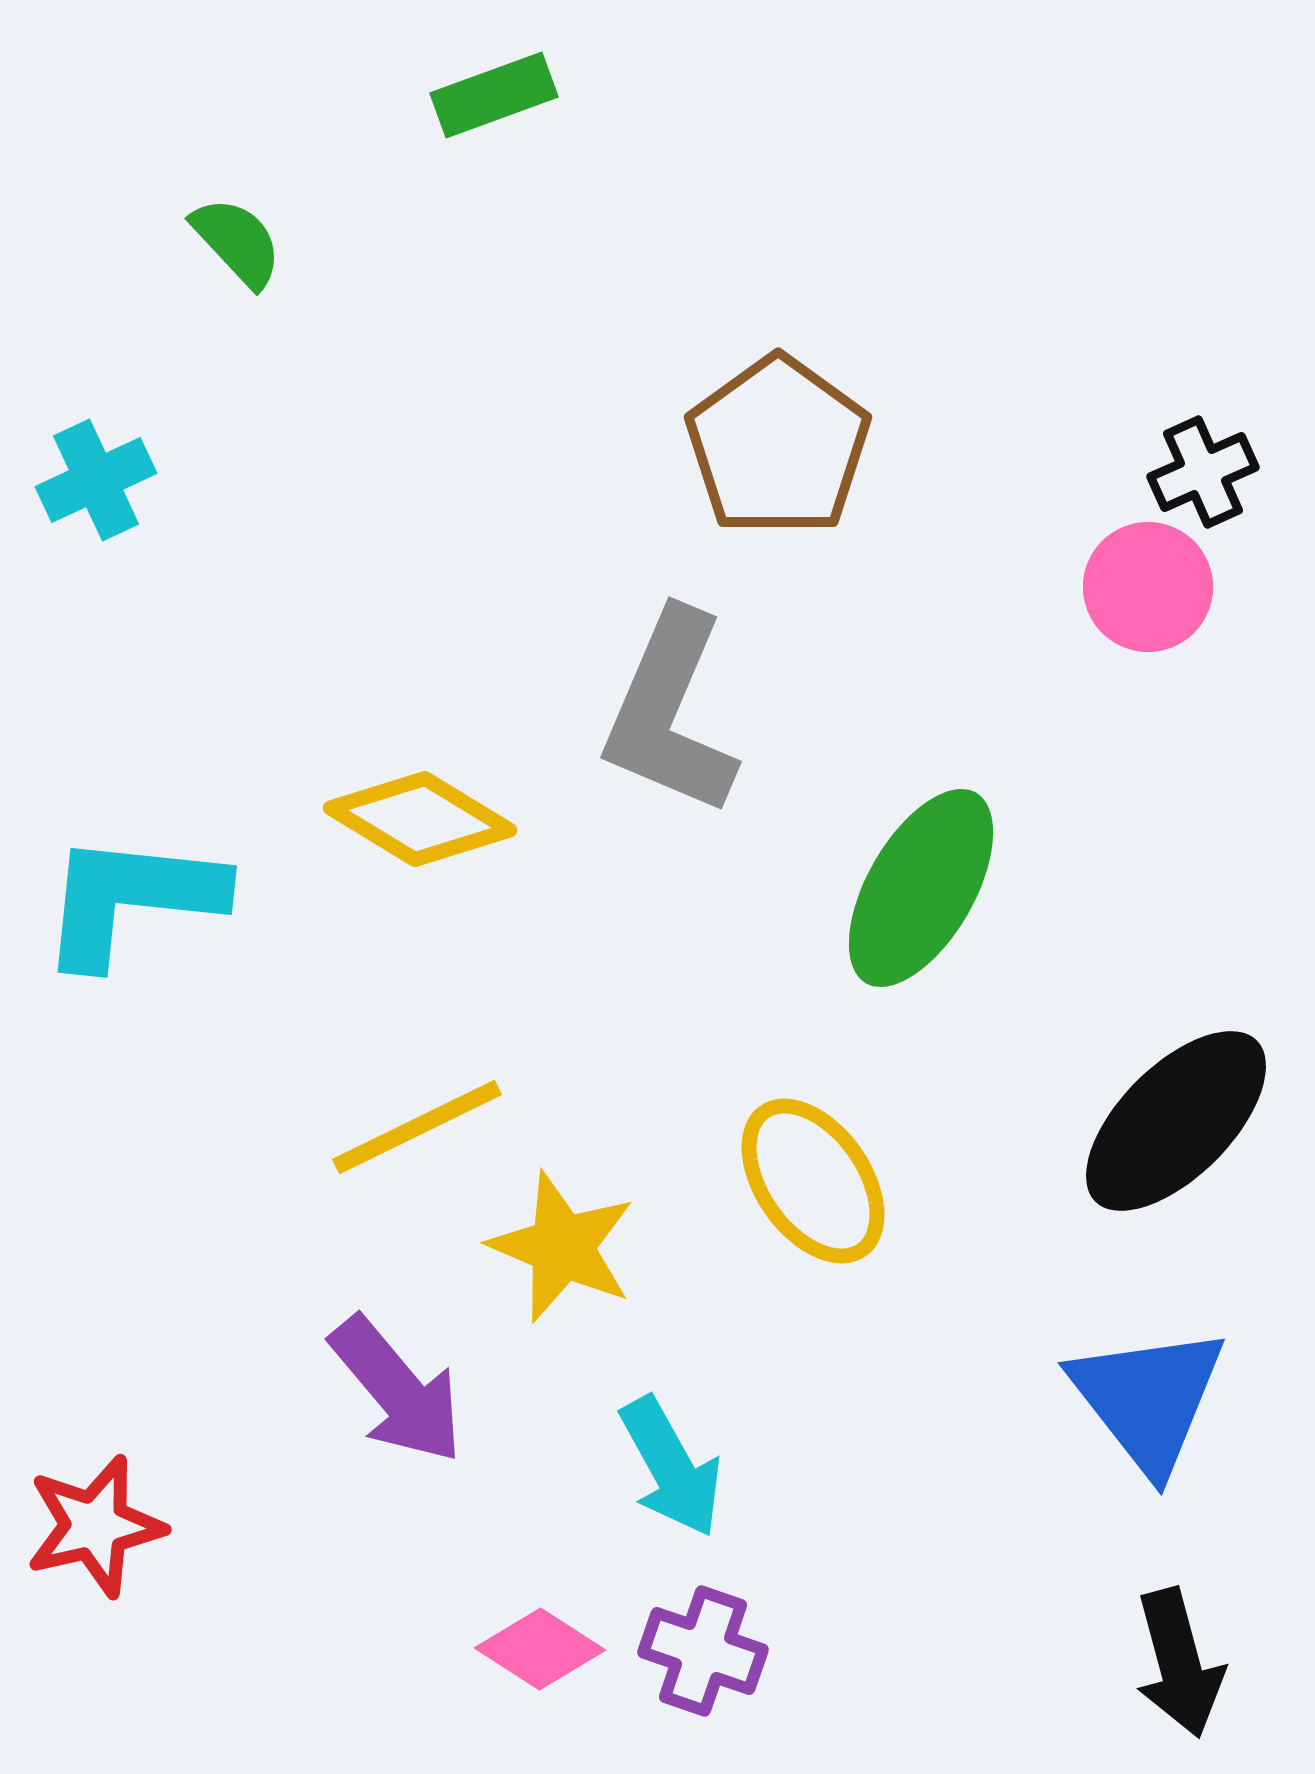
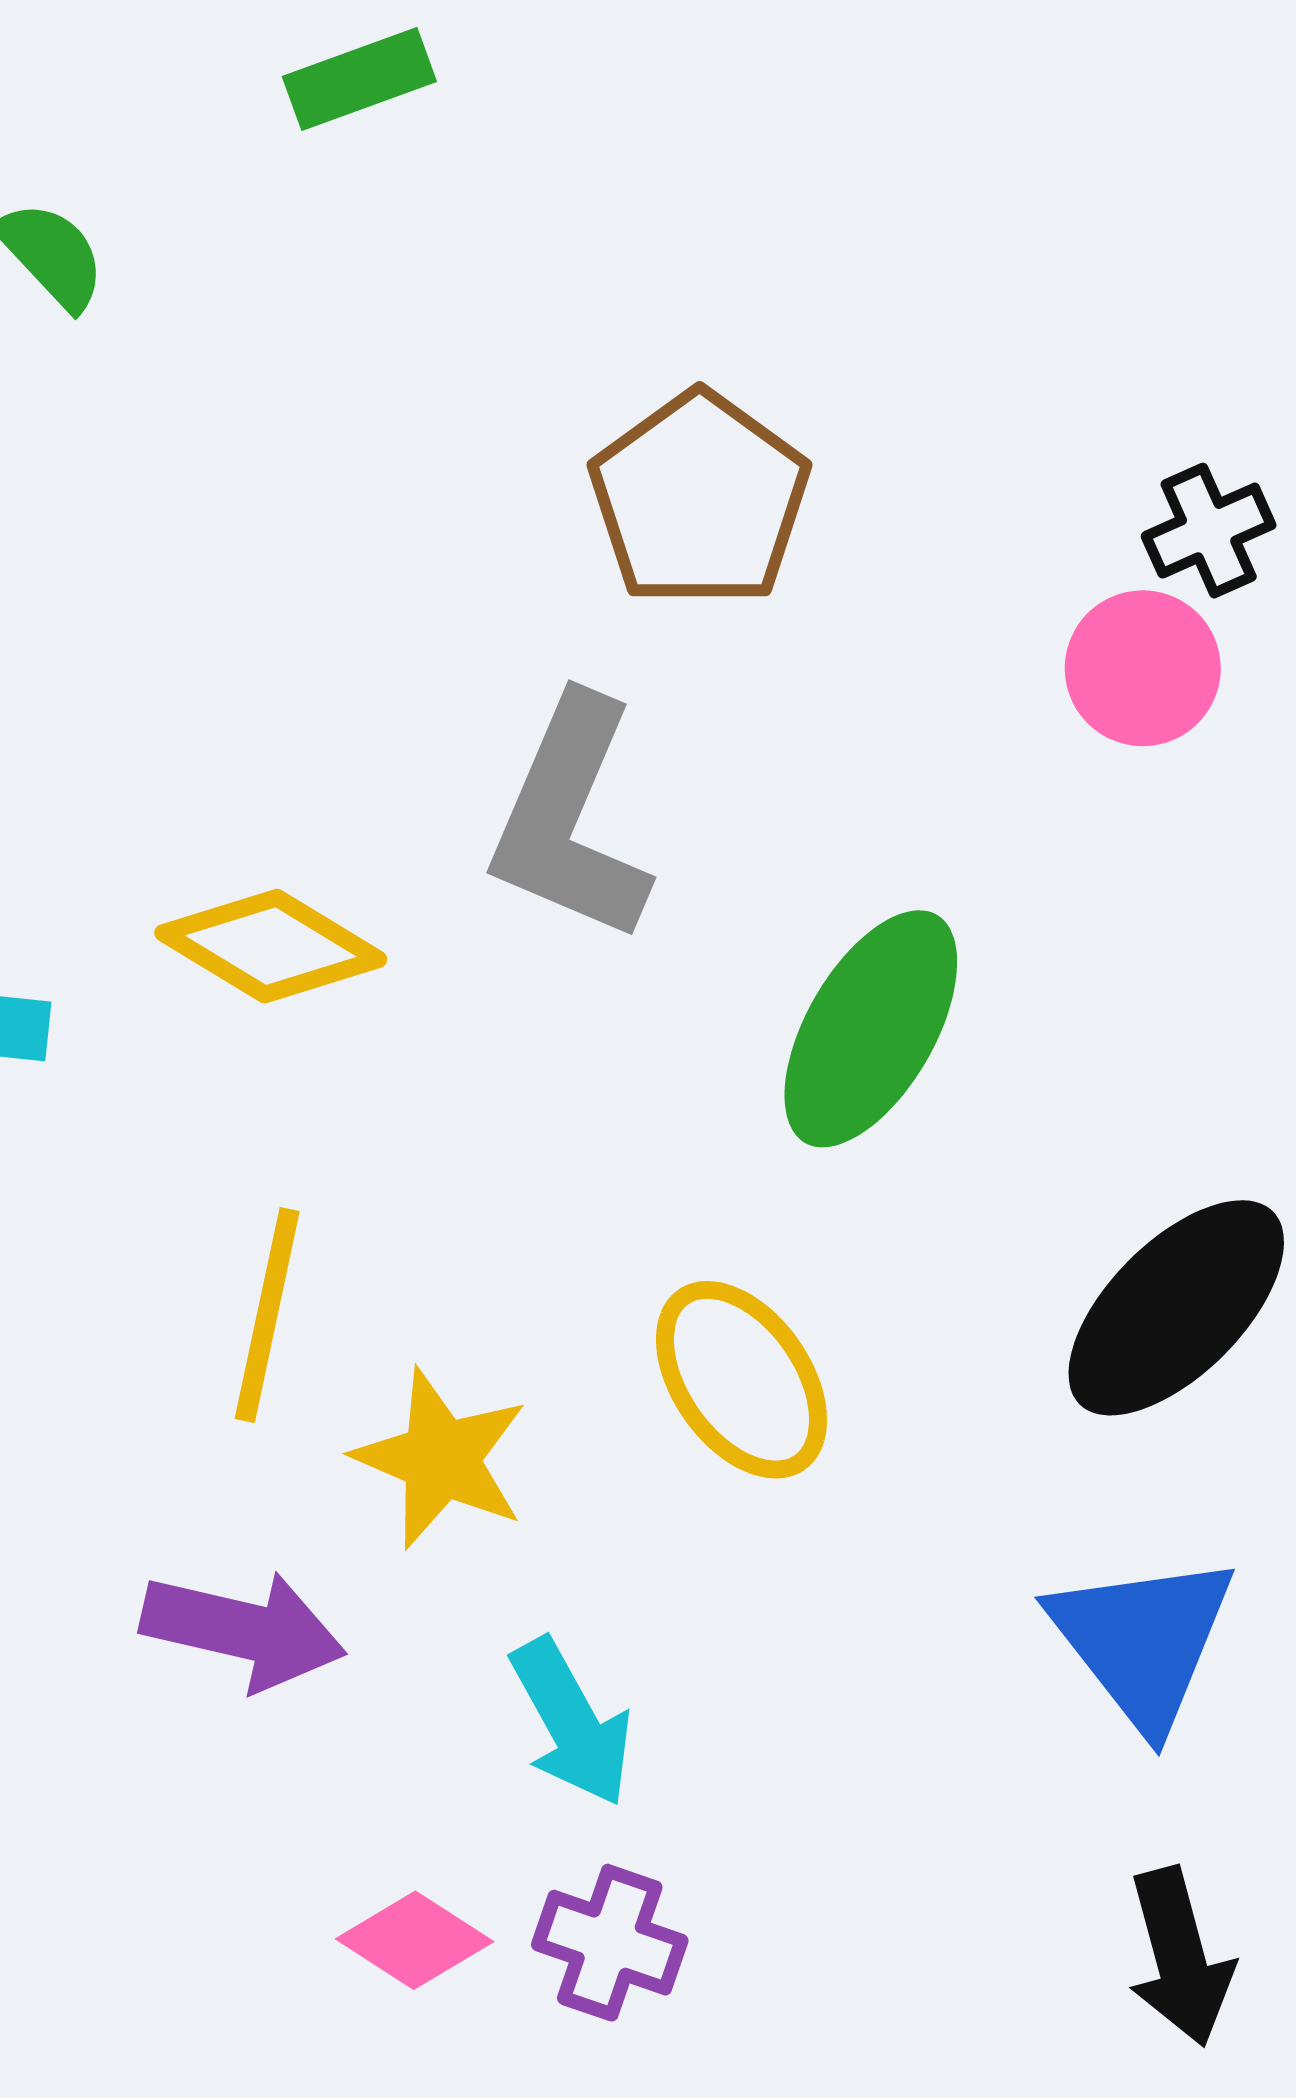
yellow line: (417, 1127) -> (267, 1315), turned -52
purple arrow: (397, 1390) -> (243, 1630), turned -37

